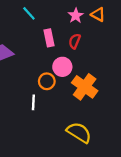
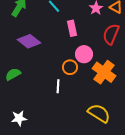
red semicircle: (75, 41) -> (111, 34), moved, size x1.5

